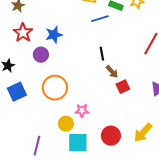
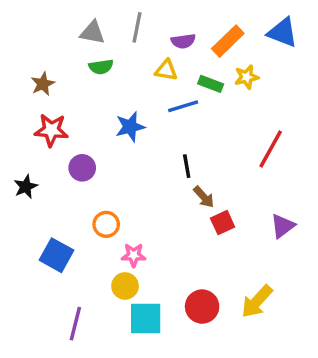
red star: (23, 33) -> (51, 130), turned -30
blue star: (54, 35) -> (130, 127), moved
orange circle: (55, 88) -> (106, 224), size x0.6
blue square: (17, 92) -> (57, 255), moved, turned -36
pink star: (82, 111) -> (134, 255), moved

